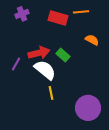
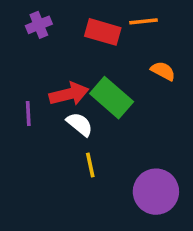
green rectangle: (63, 55) -> (112, 98), size x1.6
purple line: (16, 64) -> (28, 114), turned -32
white semicircle: (45, 70) -> (80, 124), size x0.7

